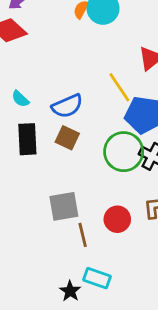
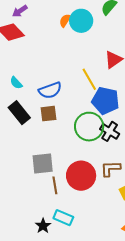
brown square: (67, 138) -> (49, 114), turned -36
black rectangle: (27, 139) -> (19, 113), turned -40
red circle: (117, 219) -> (81, 176), size x1.5

